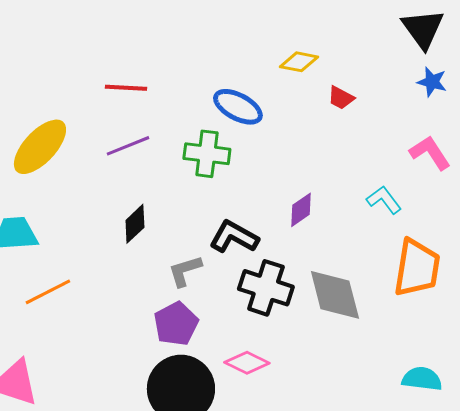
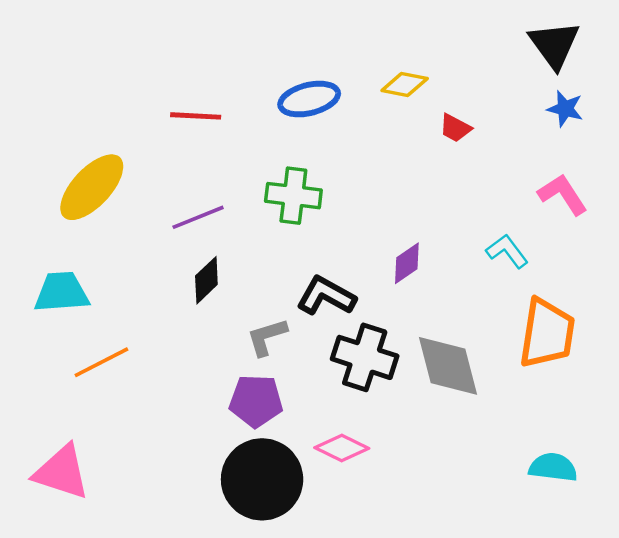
blue ellipse: (238, 107) -> (309, 99), moved, turned -42
purple line: (128, 146) -> (198, 217), moved
purple pentagon: (176, 324) -> (256, 401), turned 30

